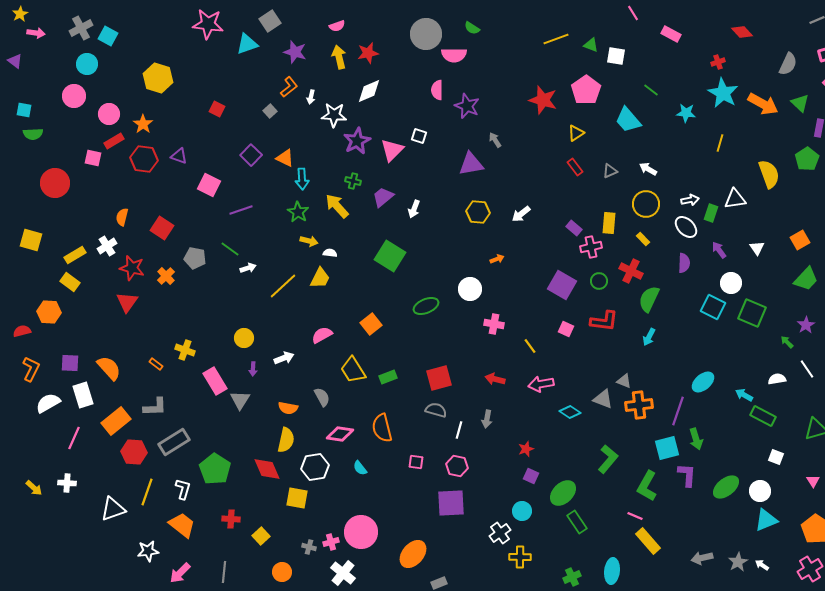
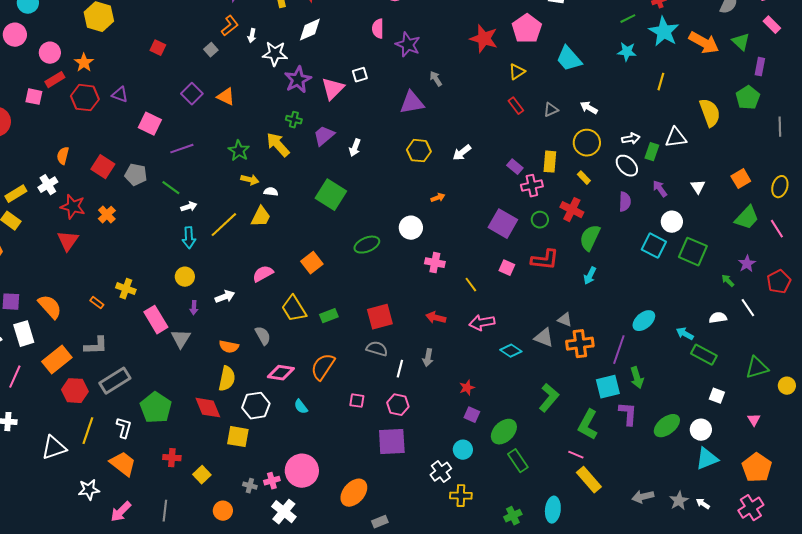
green line: (651, 90) -> (628, 19), moved, turned -63
white square: (419, 136) -> (360, 75), turned -35
cyan arrow: (302, 179) -> (189, 238), moved
gray pentagon: (195, 258) -> (136, 175), moved
orange semicircle: (382, 428) -> (323, 367), turned 48

